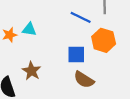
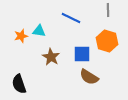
blue line: (81, 17) -> (71, 18), moved
brown star: (31, 71) -> (51, 57), moved

